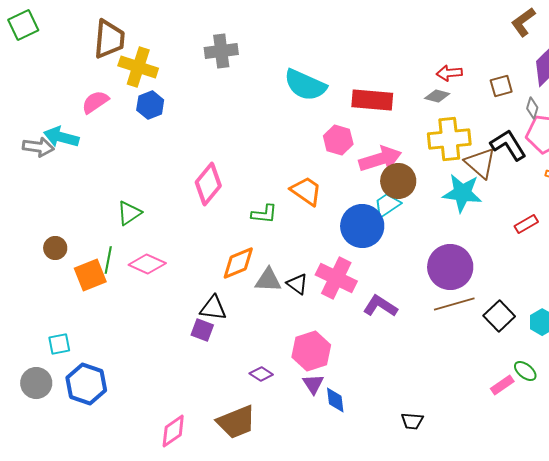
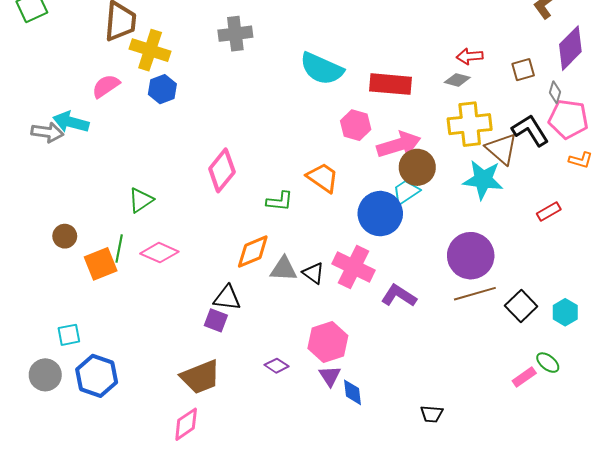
brown trapezoid: (236, 422) -> (200, 377), moved

